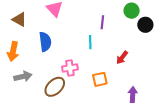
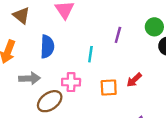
cyan line: (90, 42) -> (90, 54), moved
gray arrow: (23, 76) -> (30, 78), moved
orange square: (100, 79) -> (109, 88), moved

